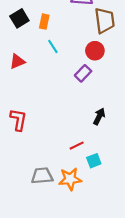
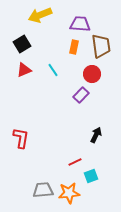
orange rectangle: (44, 22) -> (74, 47), moved
red triangle: (17, 61) -> (24, 70), moved

